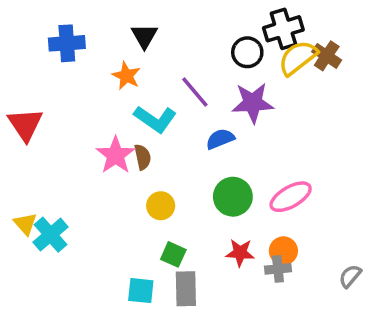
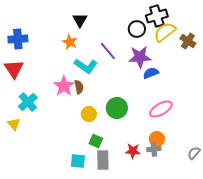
blue cross: (67, 43) -> (18, 39), moved
brown cross: (327, 56) -> (188, 41), moved
blue semicircle: (220, 139) -> (151, 73), moved
green circle: (233, 197) -> (117, 108), moved
cyan cross: (51, 235) -> (28, 102), moved
red star: (240, 253) -> (133, 151), moved

